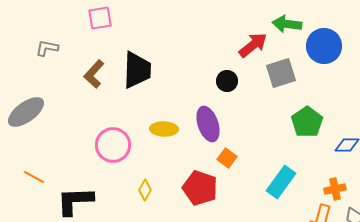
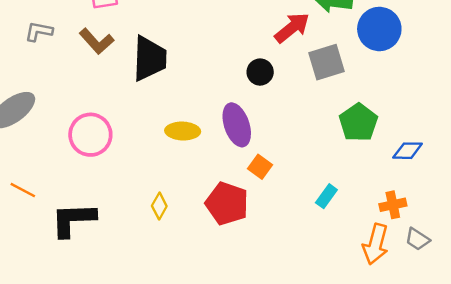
brown L-shape: (94, 74) -> (97, 41), moved, turned -84
pink circle: (113, 145) -> (90, 135), moved
cyan rectangle: (281, 182) -> (326, 196), size x0.6

